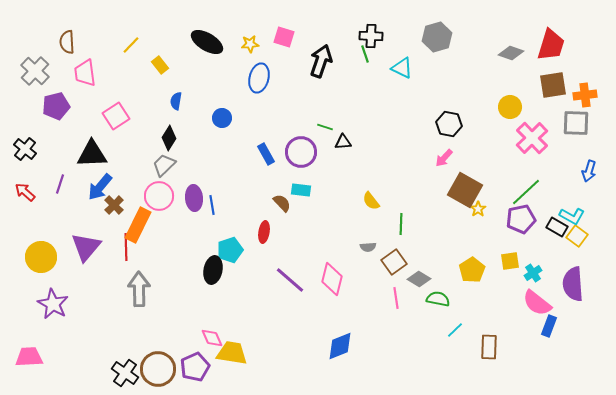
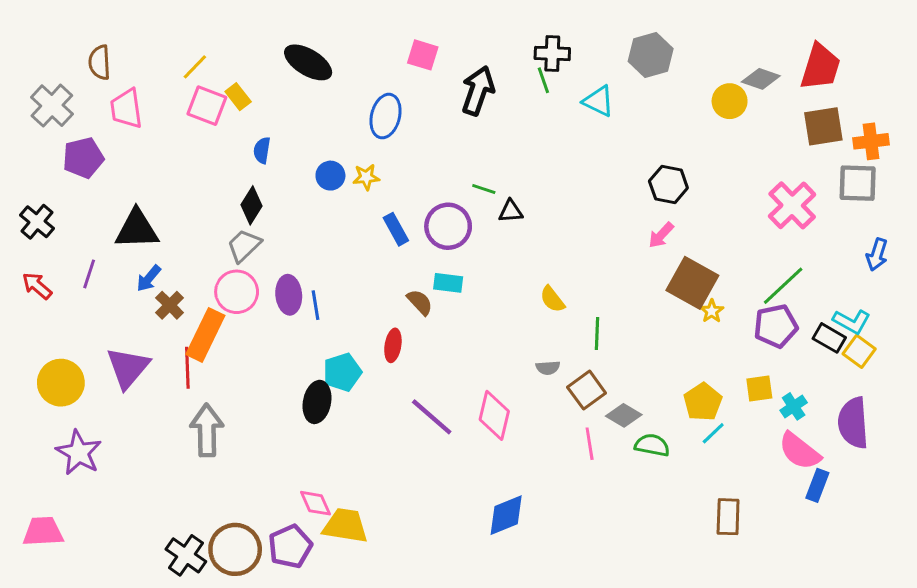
yellow star: (250, 44) -> (366, 177), moved
yellow circle: (510, 107) -> (730, 101), moved
pink square: (116, 116) -> (207, 106), moved, turned -36
blue arrow: (100, 187) -> (149, 278), size x0.7
cyan line: (455, 330) -> (713, 433), moved

